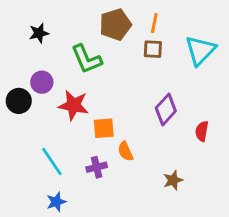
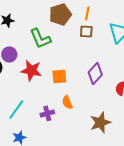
orange square: (104, 128) -> (59, 76), moved
cyan line: (52, 161) -> (16, 109), turned 70
brown star: (173, 180) -> (100, 122), size x1.5

